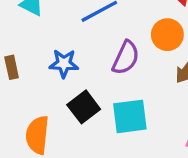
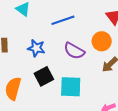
purple semicircle: (126, 58) -> (74, 51), turned 85

